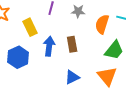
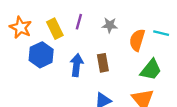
yellow rectangle: (30, 27) -> (55, 29), moved
blue hexagon: (18, 57) -> (41, 55), moved

